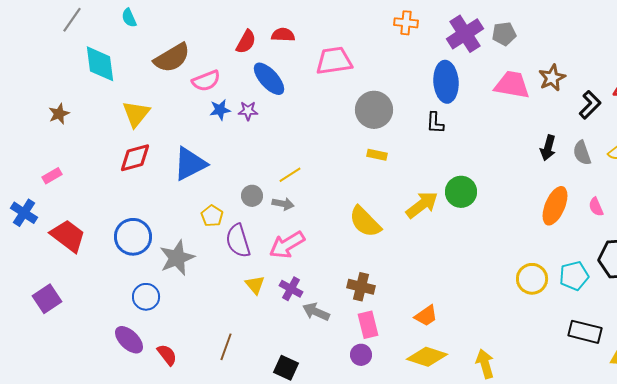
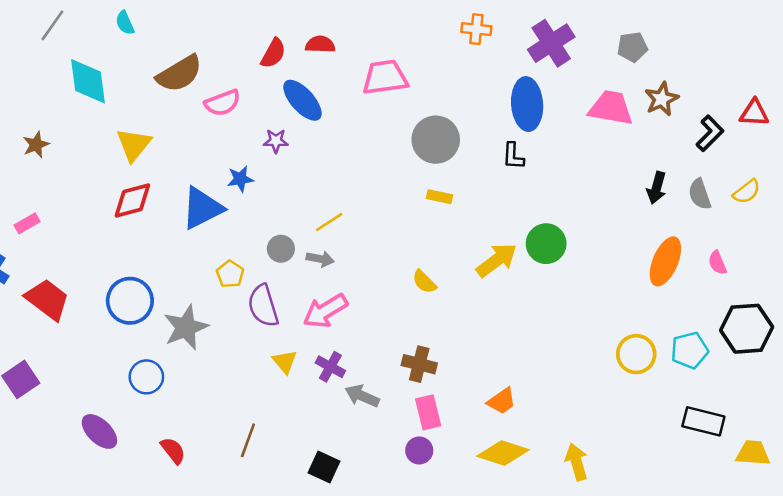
gray pentagon: (504, 34) -> (632, 47), moved
blue star: (220, 110) -> (240, 179), moved
yellow semicircle: (365, 222) -> (424, 282), size x0.6
purple ellipse: (129, 340) -> (99, 431), moved

